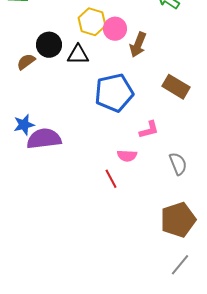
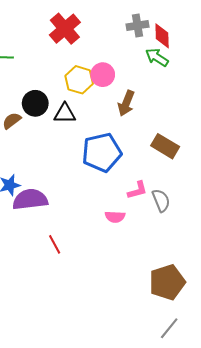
pink circle: (115, 29) -> (103, 75), moved
gray semicircle: (178, 164) -> (161, 200), moved
red line: (111, 179) -> (55, 244), moved

